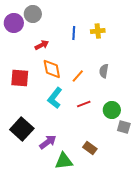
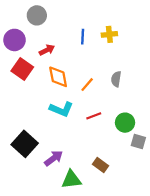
purple circle: (14, 23) -> (15, 40), moved
red square: (20, 78) -> (22, 69), moved, turned 30
cyan L-shape: (55, 98) -> (61, 109), turned -105

